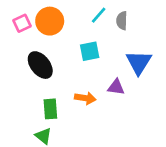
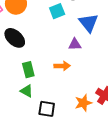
cyan square: (90, 51) -> (57, 11), moved
orange arrow: (85, 98) -> (62, 66), moved

